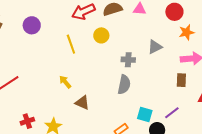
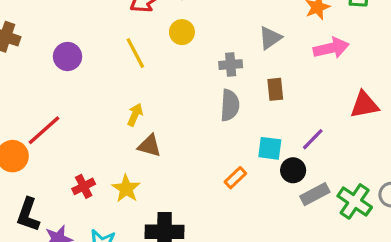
purple circle: (32, 25) -> (68, 56), moved
brown rectangle: (181, 80) -> (275, 89), moved
yellow arrow: (65, 82) -> (135, 115), turned 72
brown triangle: (82, 103) -> (149, 146), moved

